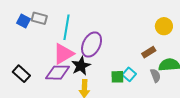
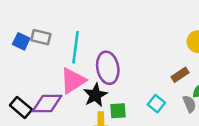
purple ellipse: (92, 45) -> (108, 68), turned -35
purple diamond: (57, 73) -> (47, 104), moved
green square: (117, 77) -> (118, 111), moved

